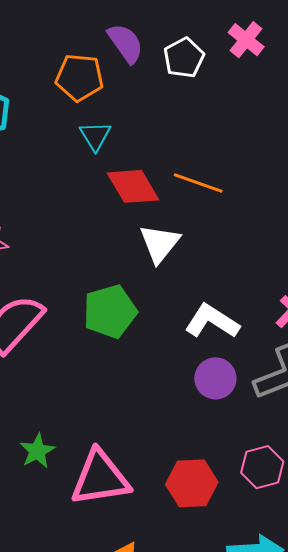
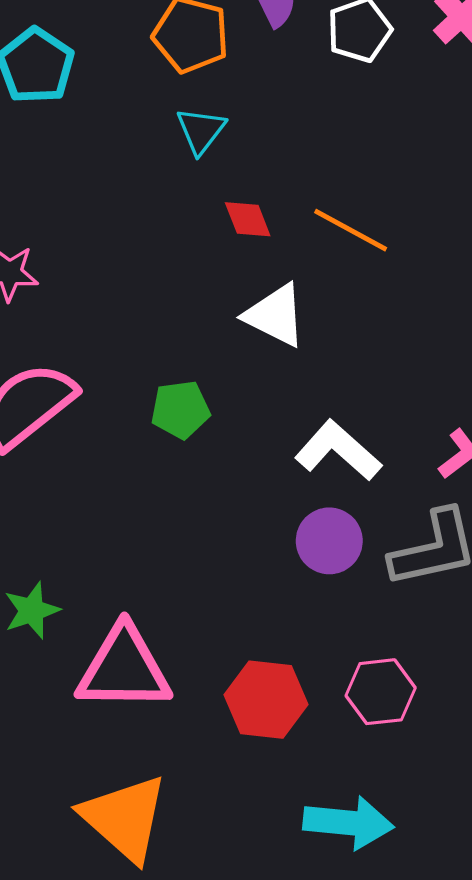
red diamond: (133, 186) -> (248, 219), size x0.6
white triangle: (160, 243) -> (275, 315), turned -51
green pentagon: (110, 311) -> (180, 410), size x0.7

